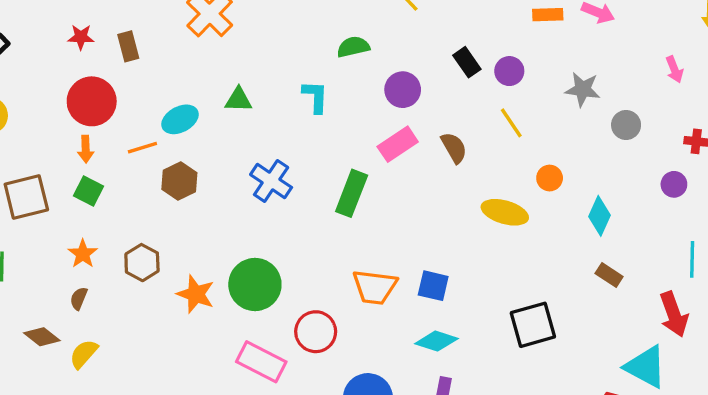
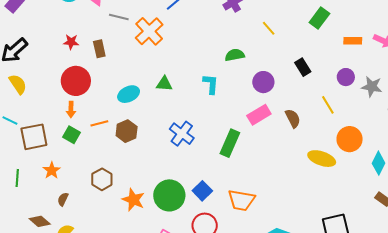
purple circle: (509, 71) -> (346, 77), moved
orange line: (142, 148) -> (99, 123), moved
orange circle: (550, 178) -> (350, 139), size x1.6
orange star: (83, 254) -> (52, 170), moved
blue square: (433, 286) -> (202, 191), moved, turned 30

